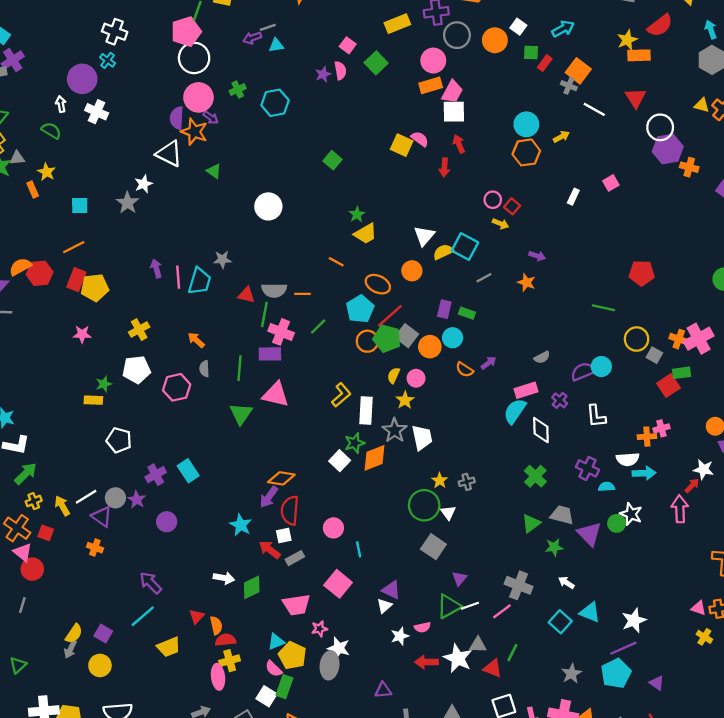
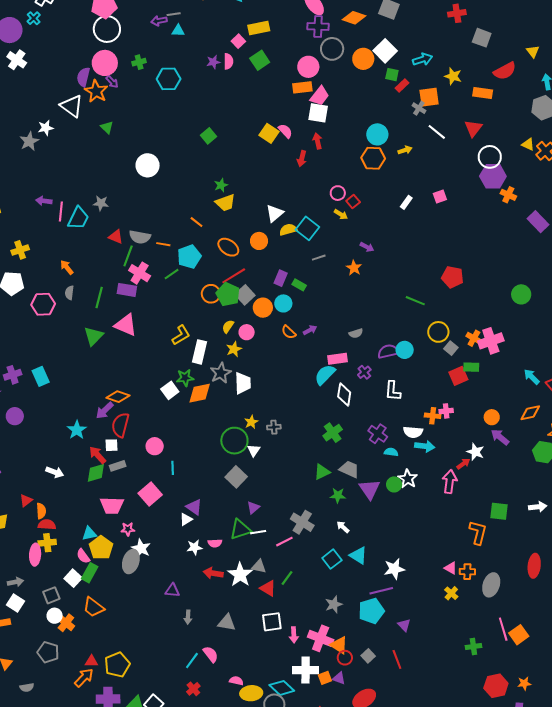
yellow rectangle: (397, 24) -> (259, 28), moved
white square: (518, 27) -> (385, 51), size x1.6
yellow star: (627, 40) -> (453, 76), moved, turned 30
orange square: (578, 71) -> (429, 97), turned 35
purple arrow: (156, 268) -> (44, 201), turned -77
cyan pentagon: (360, 309) -> (189, 257), moved
green diamond: (252, 587) -> (96, 473), moved

